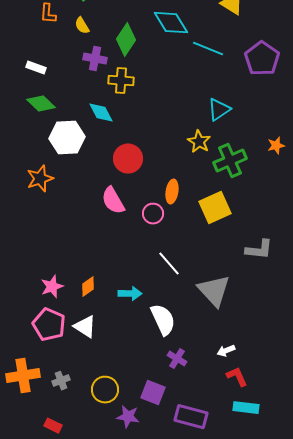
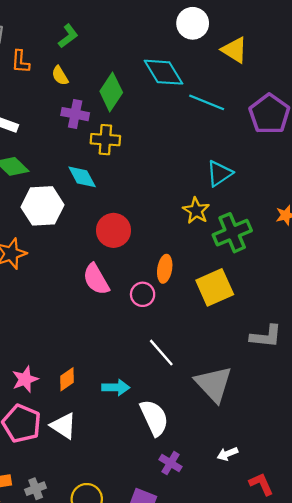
red L-shape: (237, 377) -> (261, 484), moved

